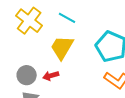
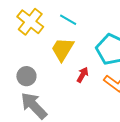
red arrow: (51, 76) -> (83, 75), moved, turned 133

